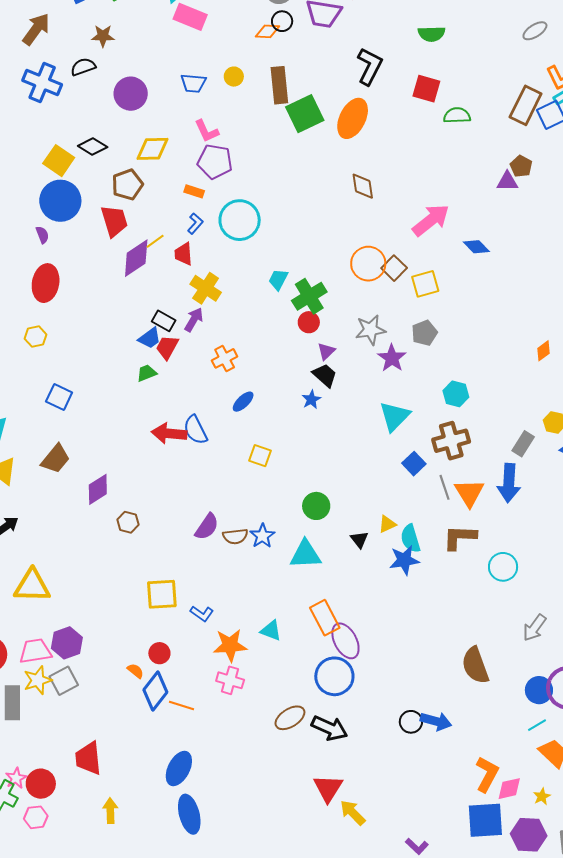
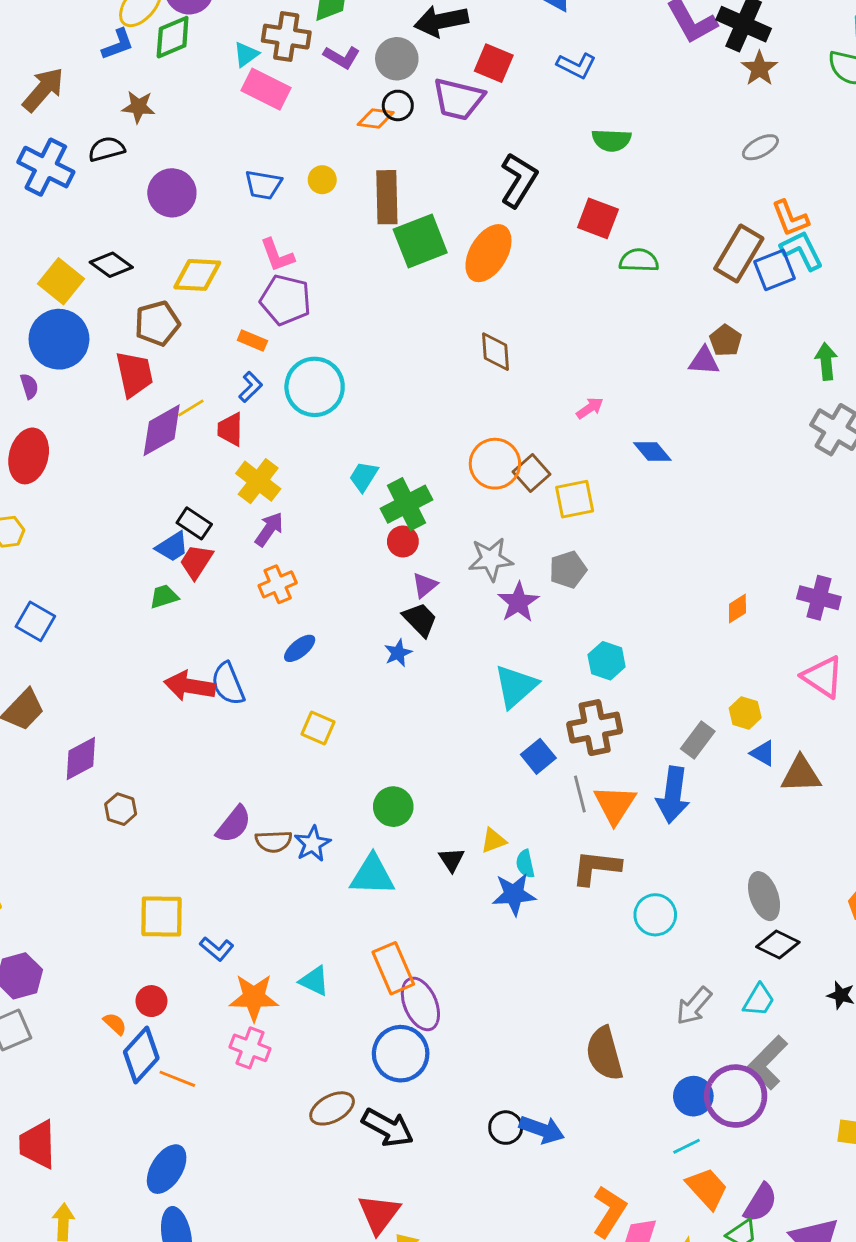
pink arrow: (431, 220) -> (590, 408), size x0.5
purple arrow: (194, 320) -> (269, 529), moved
cyan semicircle: (410, 538) -> (525, 864), size x0.7

